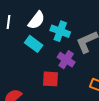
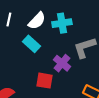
cyan cross: (60, 31) -> (62, 23), moved, turned -36

